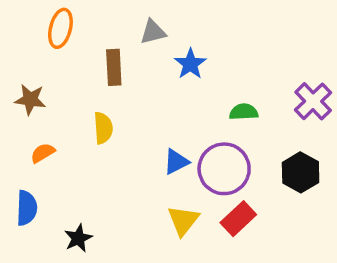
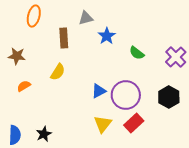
green semicircle: (244, 112) -> (137, 53), moved, turned -140
yellow semicircle: (103, 128) -> (58, 72), turned 36
blue semicircle: (27, 208) -> (15, 135), moved

